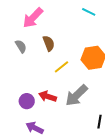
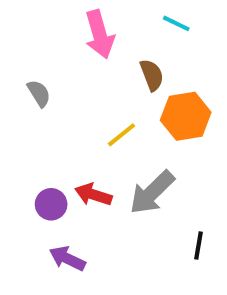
pink arrow: (33, 18) -> (100, 34), moved, turned -60
brown semicircle: (49, 43) -> (152, 75), moved

